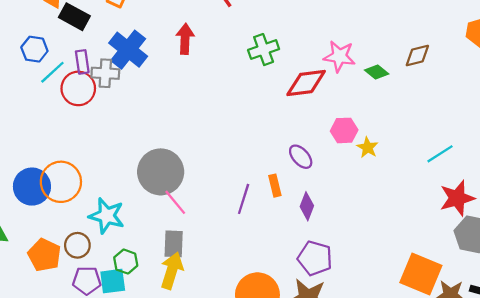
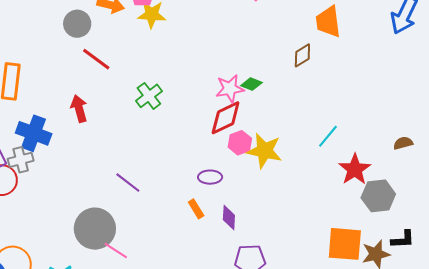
pink star: (339, 56) -> (230, 89), moved
brown diamond: (417, 56) -> (302, 55), moved
red diamond: (306, 83) -> (226, 118), moved
yellow star: (368, 147) -> (264, 151), size x1.8
purple ellipse: (301, 157) -> (210, 177), turned -30
purple line: (244, 199) -> (128, 183), moved, turned -52

